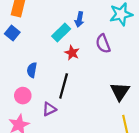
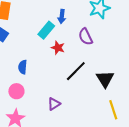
black line: (64, 86) -> (76, 71), moved, turned 35
purple triangle: (49, 109) -> (54, 104), moved

